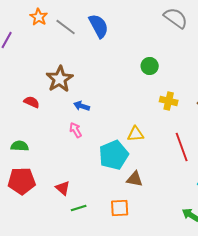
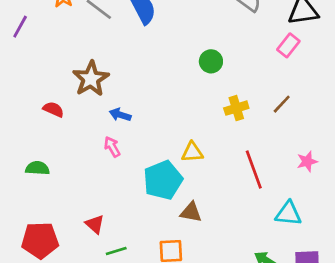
yellow cross: (169, 101) -> (236, 108), turned -30
red pentagon: (22, 181) -> (40, 240), moved

